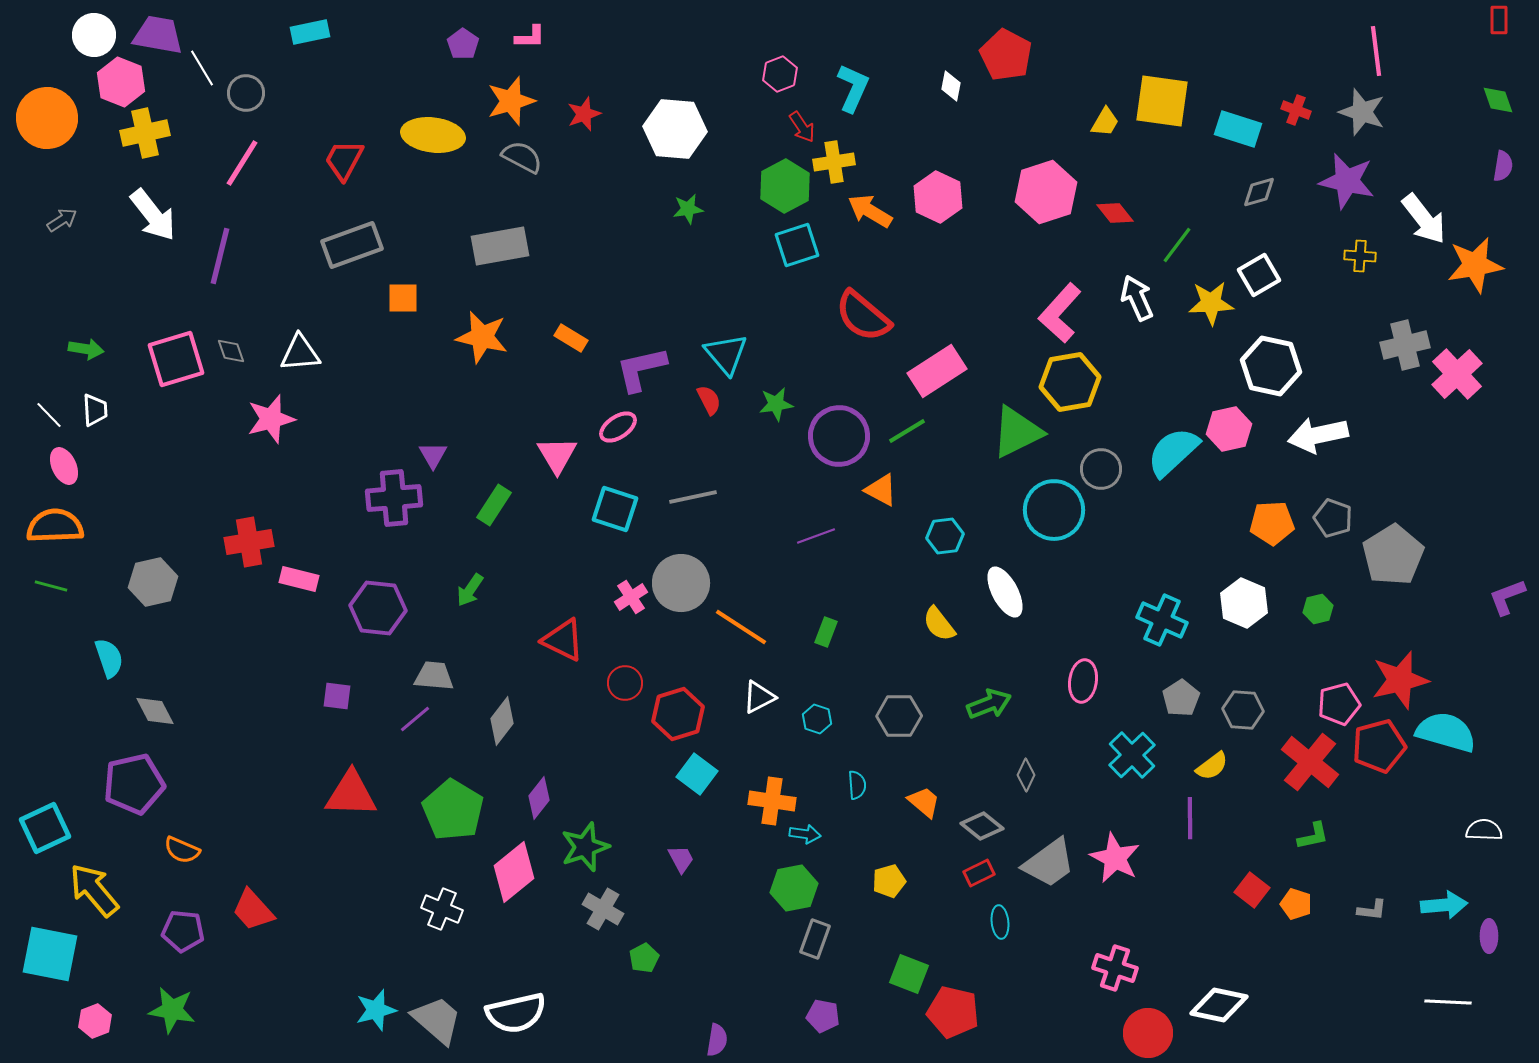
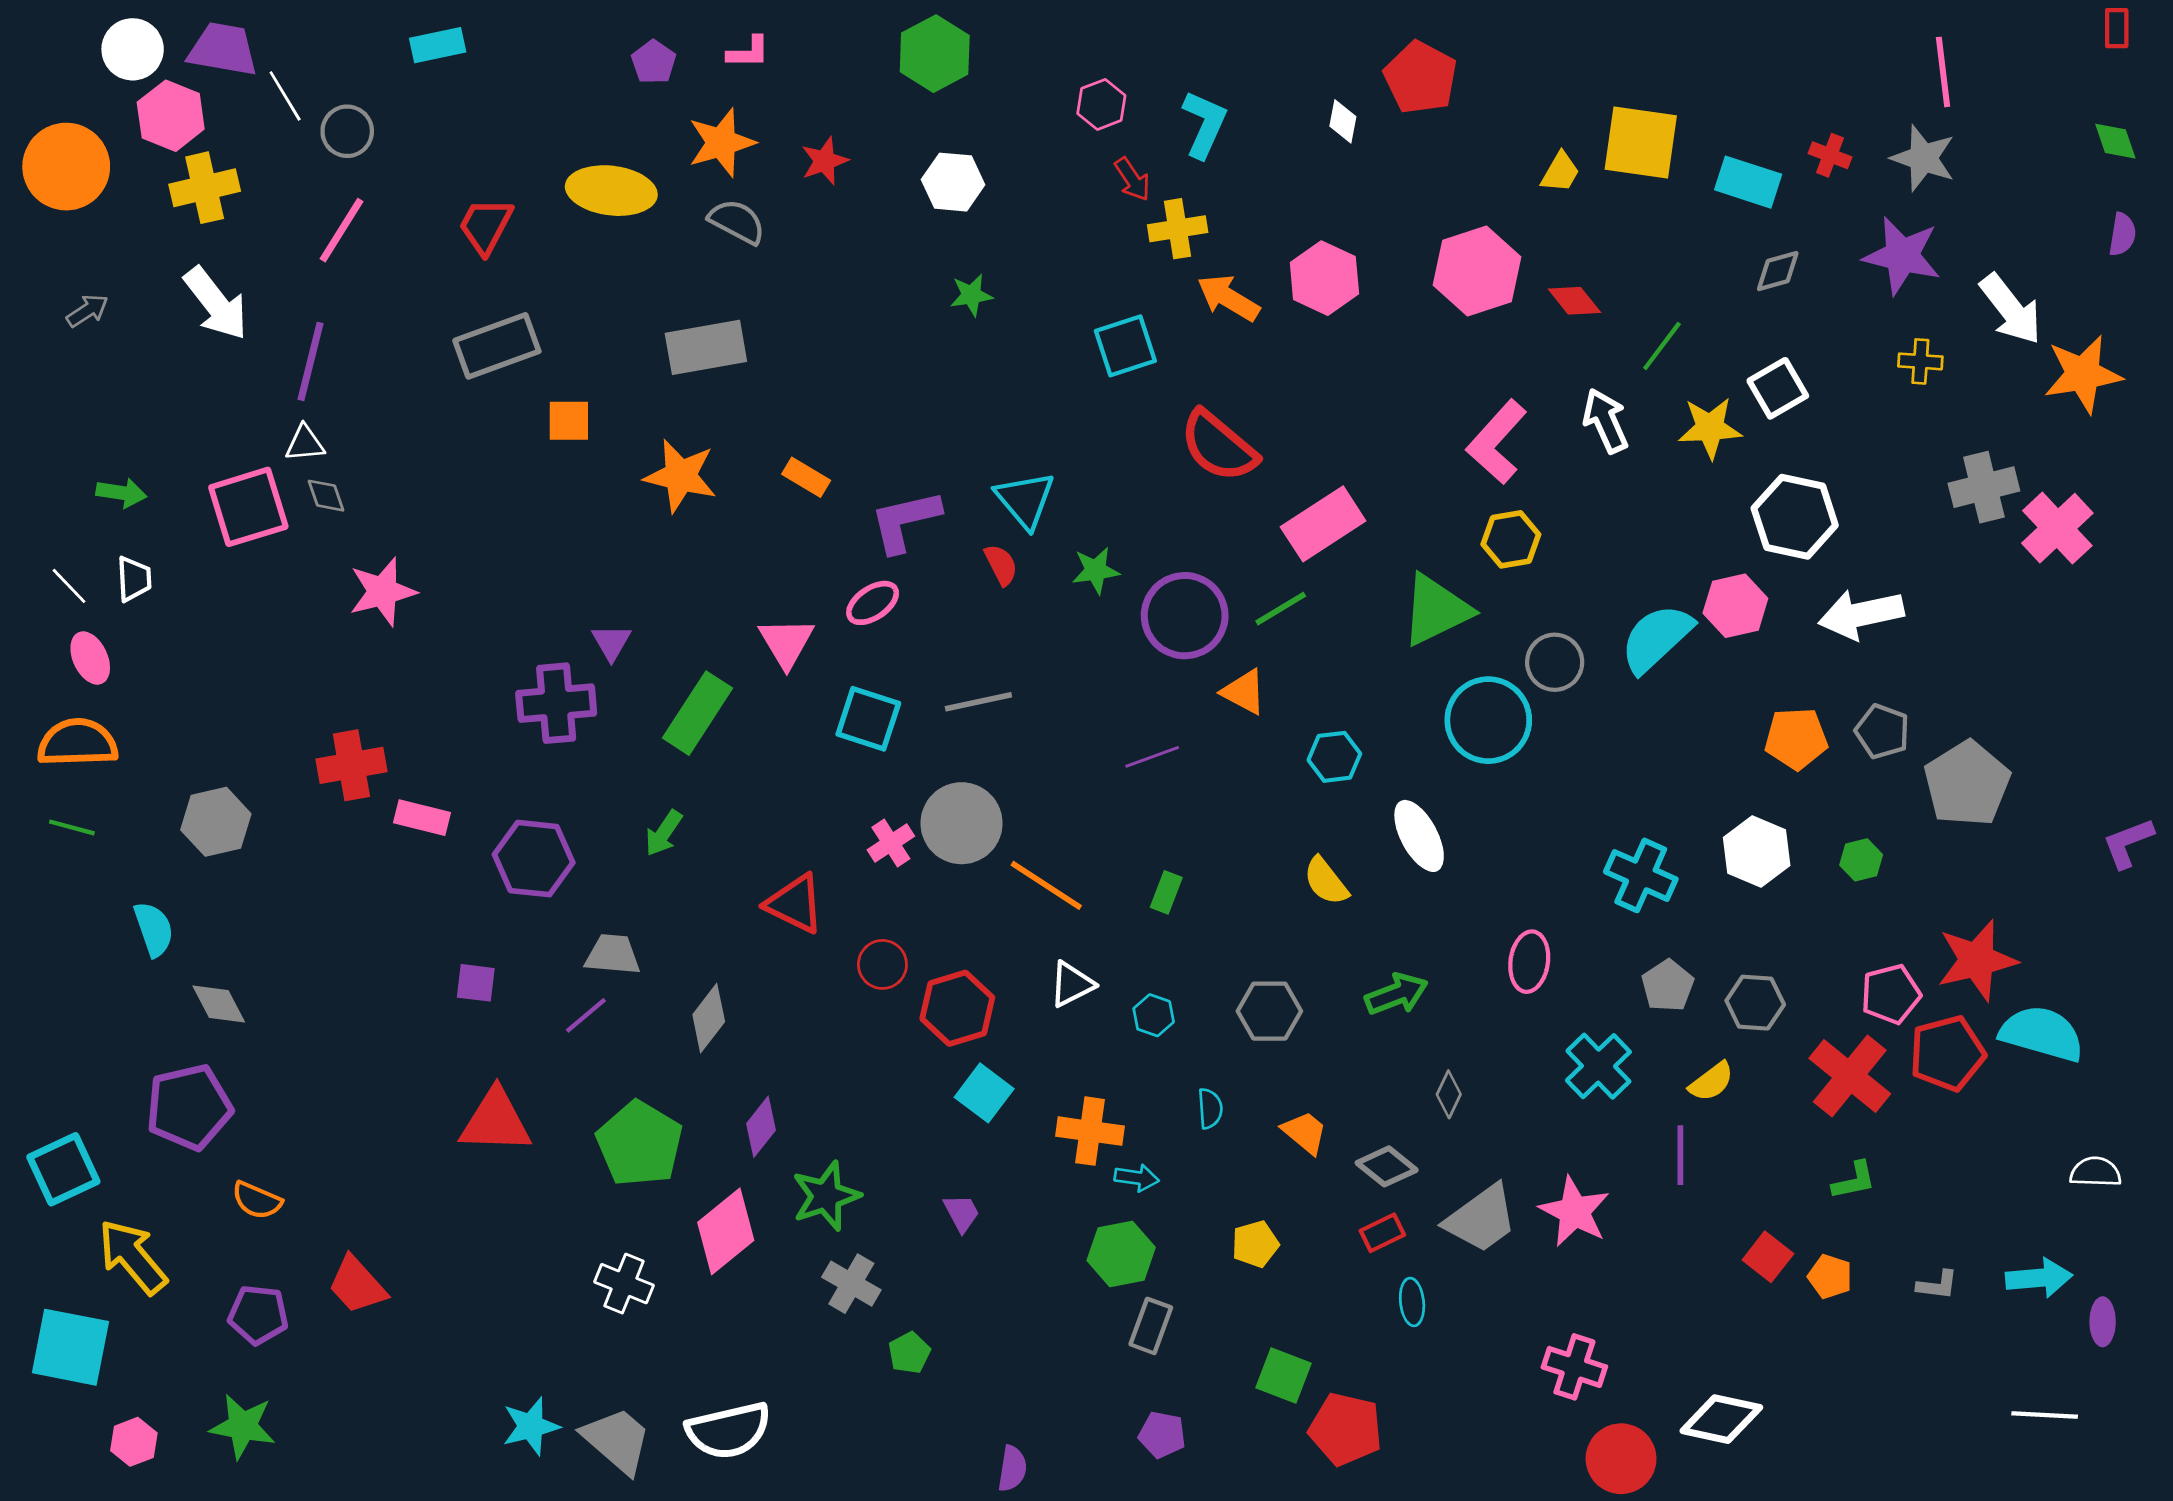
white hexagon: (675, 129) -> (953, 182), size x0.7
green hexagon: (785, 186) -> (935, 54), moved
white triangle: (300, 353) -> (305, 443), moved, size x0.7
yellow hexagon: (1070, 382) -> (1511, 539), size x0.7
green rectangle: (494, 505) -> (697, 713), size x1.4

